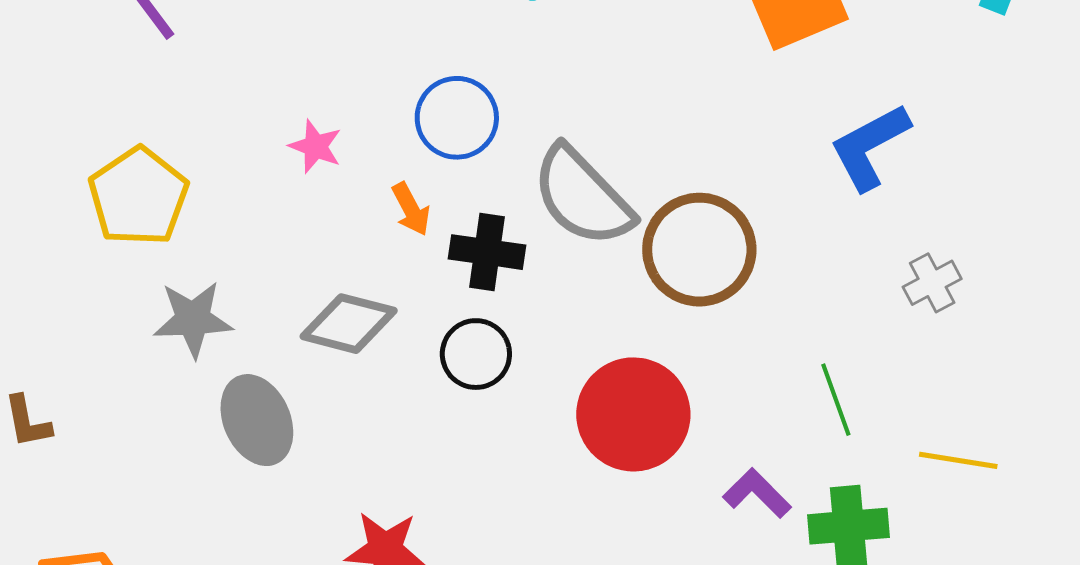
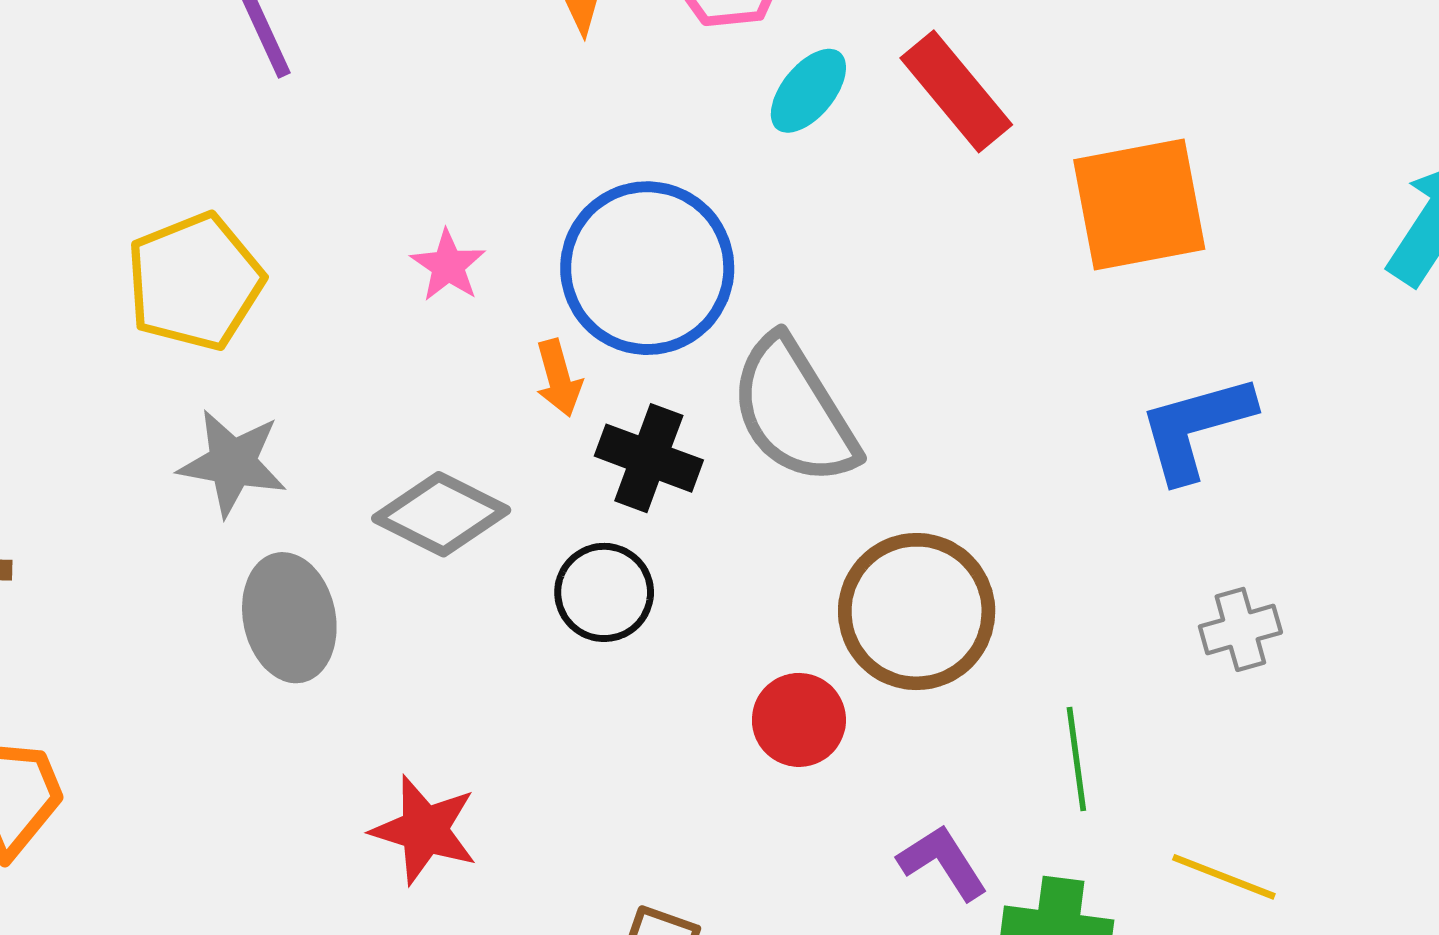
blue circle: (457, 118) -> (647, 268), size x1.5
brown circle: (699, 250) -> (917, 612), moved
red circle: (633, 414) -> (799, 720), size x0.6

